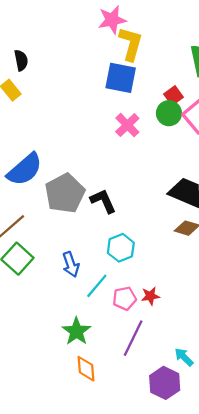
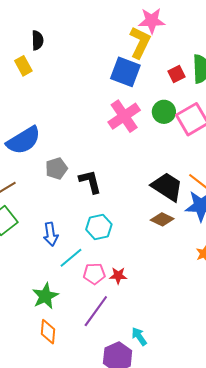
pink star: (112, 20) -> (152, 21), moved
red square: (173, 96) -> (176, 74), moved
pink cross: (127, 125) -> (124, 116), size x1.4
gray pentagon: (65, 193) -> (56, 168), size x0.6

